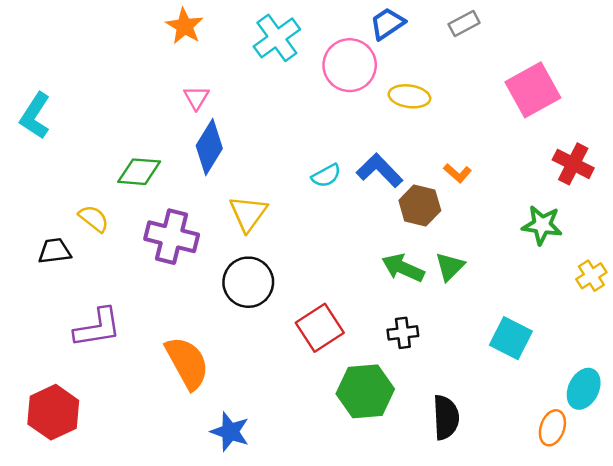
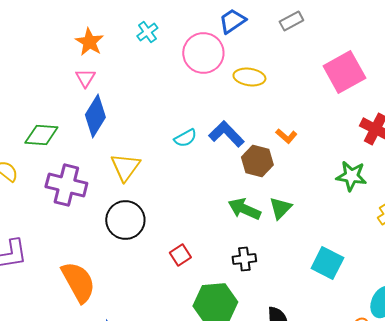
orange star: (185, 26) -> (89, 42), moved
cyan cross: (277, 38) -> (147, 32), size x0.6
red square: (320, 328) -> (180, 255), size x0.6

